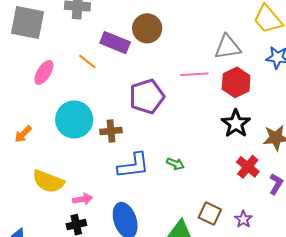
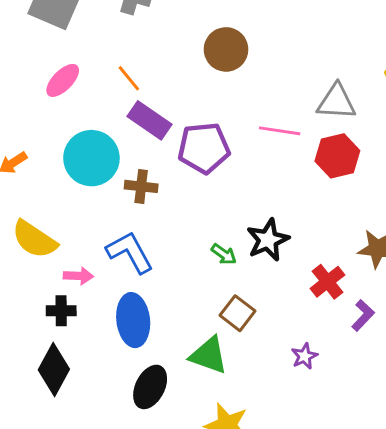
purple rectangle: (115, 43) -> (150, 120), moved
black star: (236, 124) -> (268, 240), moved
blue L-shape: (133, 166) -> (130, 252), moved, turned -124
brown square: (210, 214) -> (237, 313), moved

